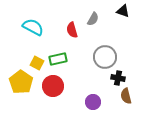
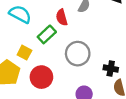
gray circle: (105, 57) -> (78, 54), moved
green rectangle: (58, 59) -> (47, 34), moved, turned -30

